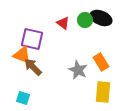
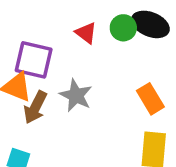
brown arrow: (33, 67) -> (35, 107), turned -108
gray star: (78, 70) -> (76, 95), moved

